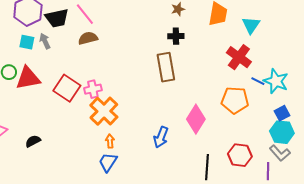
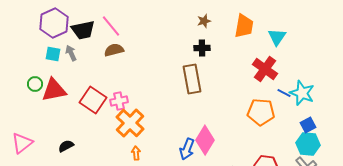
pink diamond: (196, 119) -> (205, 140), moved
black semicircle: (33, 141) -> (66, 146), moved

